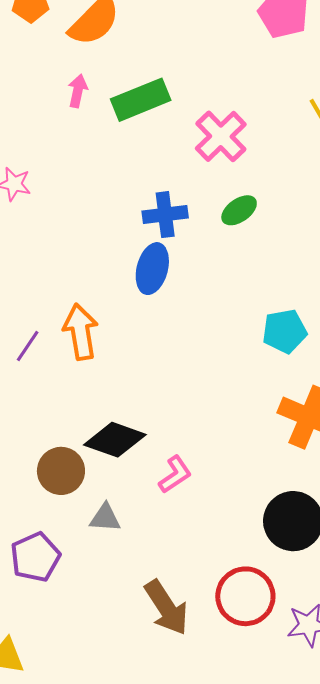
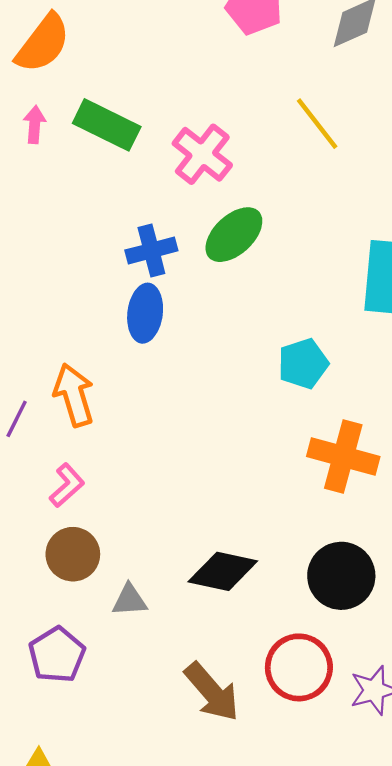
green rectangle: (141, 100) -> (107, 125), turned 56
green ellipse: (239, 210) -> (234, 235), size x1.5
black diamond: (115, 440) -> (223, 571), moved
pink L-shape: (175, 475) -> (67, 485), moved

